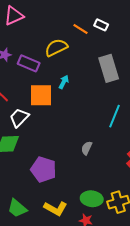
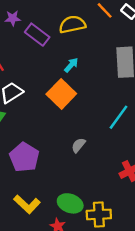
orange square: (41, 95) -> (61, 94), moved, turned 30

